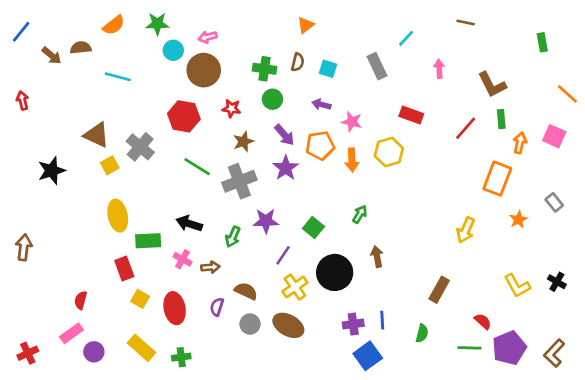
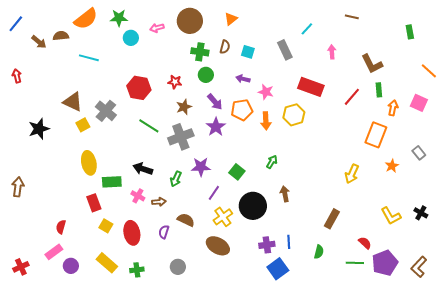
orange semicircle: (114, 25) -> (86, 19), size x1.4
brown circle: (204, 70) -> (190, 21), moved
red rectangle: (411, 115) -> (311, 87), size x1.4
gray circle: (250, 324) -> (178, 267), moved

